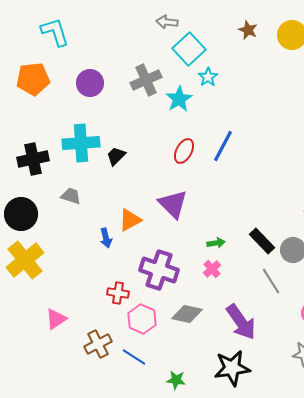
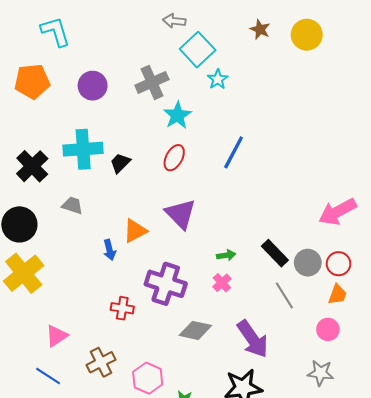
cyan star: (179, 99) -> (177, 115), moved
red ellipse: (184, 151) -> (174, 158), moved
black cross: (33, 159) -> (32, 166), turned -32
pink hexagon: (142, 319) -> (148, 378), moved
blue line: (134, 357) -> (48, 376), moved

